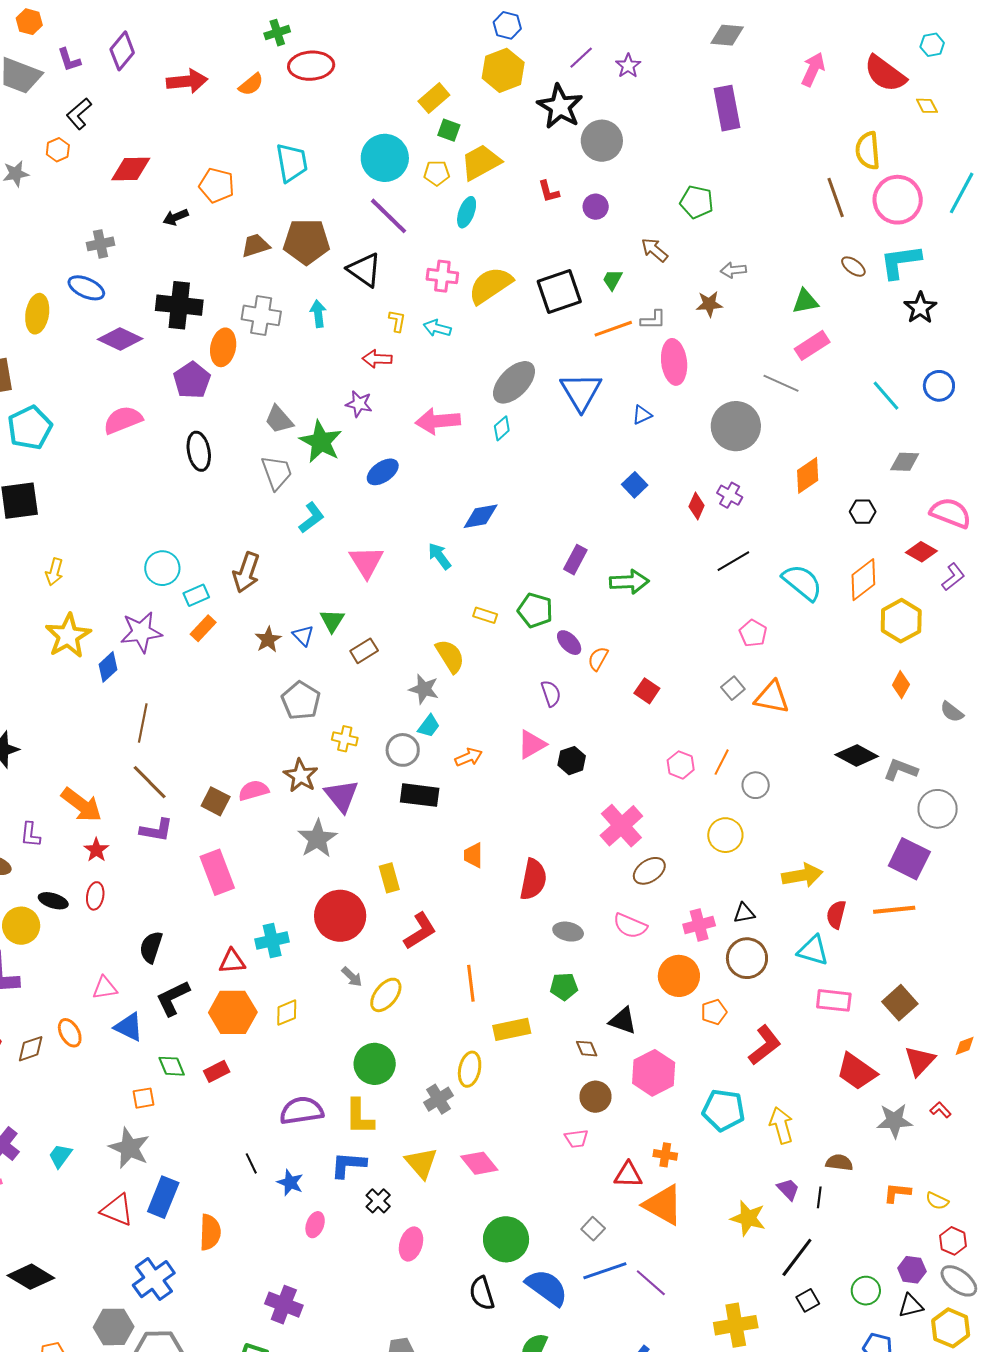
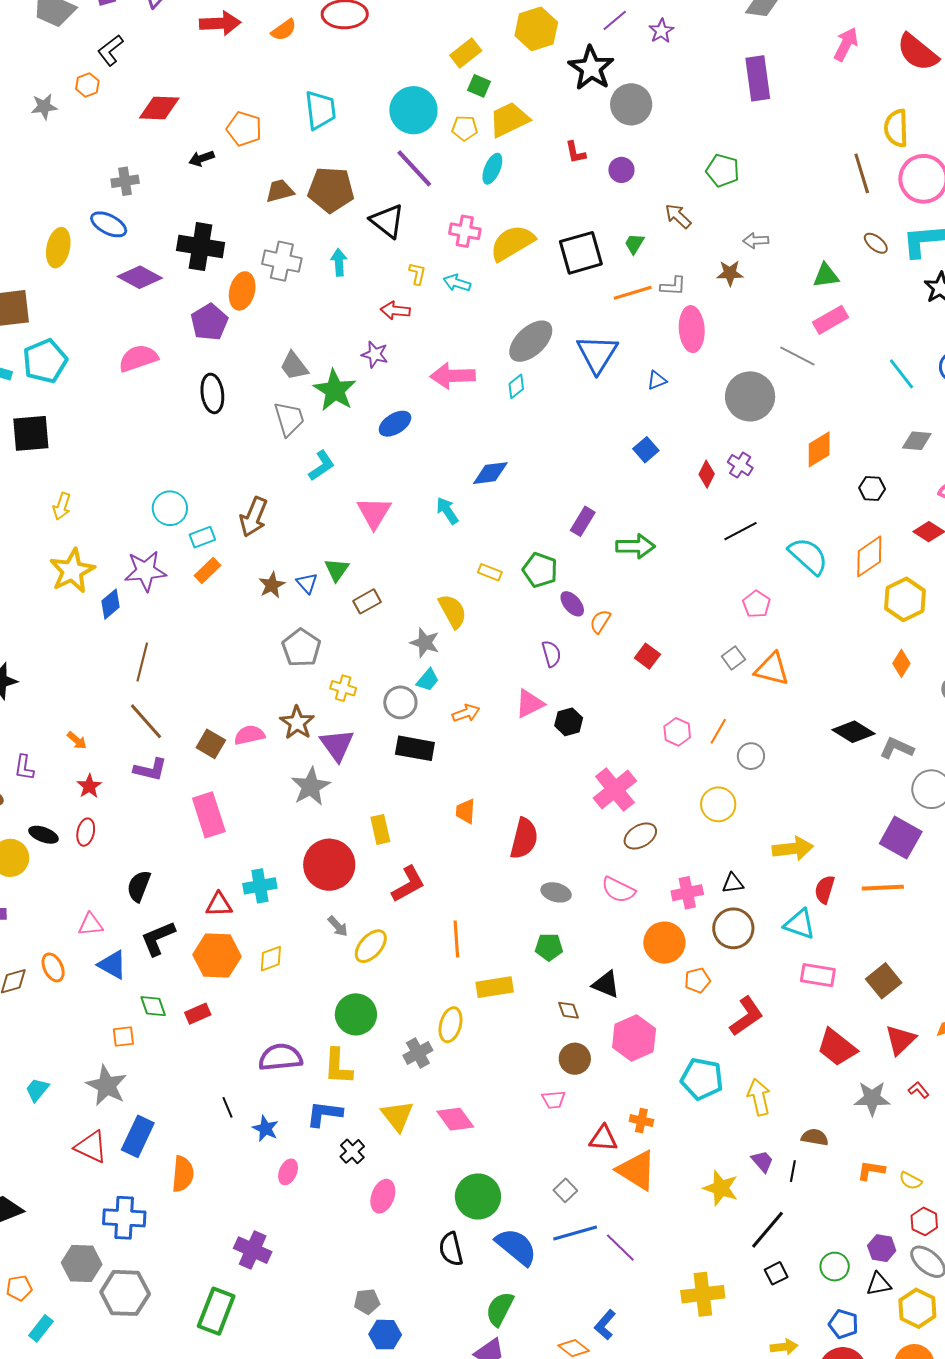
orange arrow: (82, 805) -> (77, 740), size x0.5
blue cross: (154, 1279) -> (124, 1218), turned 36

